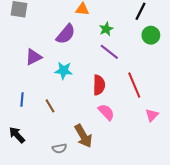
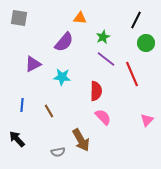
red line: (134, 85) -> (132, 74), moved

